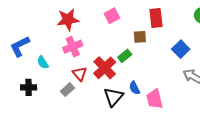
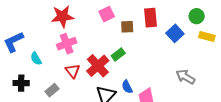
brown square: (140, 37) -> (127, 27), moved
blue square: (181, 49) -> (175, 33), moved
gray rectangle: (68, 90) -> (52, 90), moved

